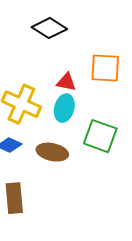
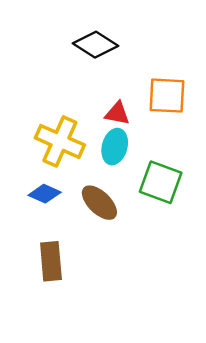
brown ellipse: (52, 152) -> (99, 203), turned 32

